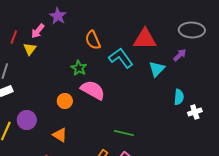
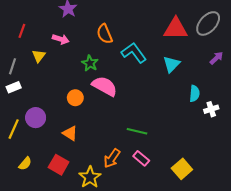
gray ellipse: (192, 30) -> (208, 23), turned -50
pink arrow: (38, 31) -> (61, 39), moved, turned -112
red triangle: (145, 39) -> (176, 29), moved
yellow triangle: (30, 49) -> (39, 56), moved
purple arrow: (180, 55) -> (216, 58), moved

